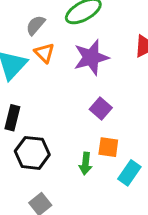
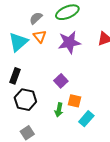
purple square: (101, 108) -> (61, 81), moved

